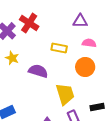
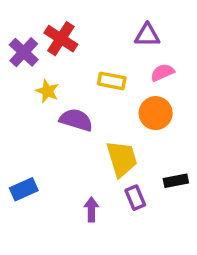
pink semicircle: (89, 43) -> (162, 72), turned -32
yellow star: (12, 58) -> (47, 91), moved

